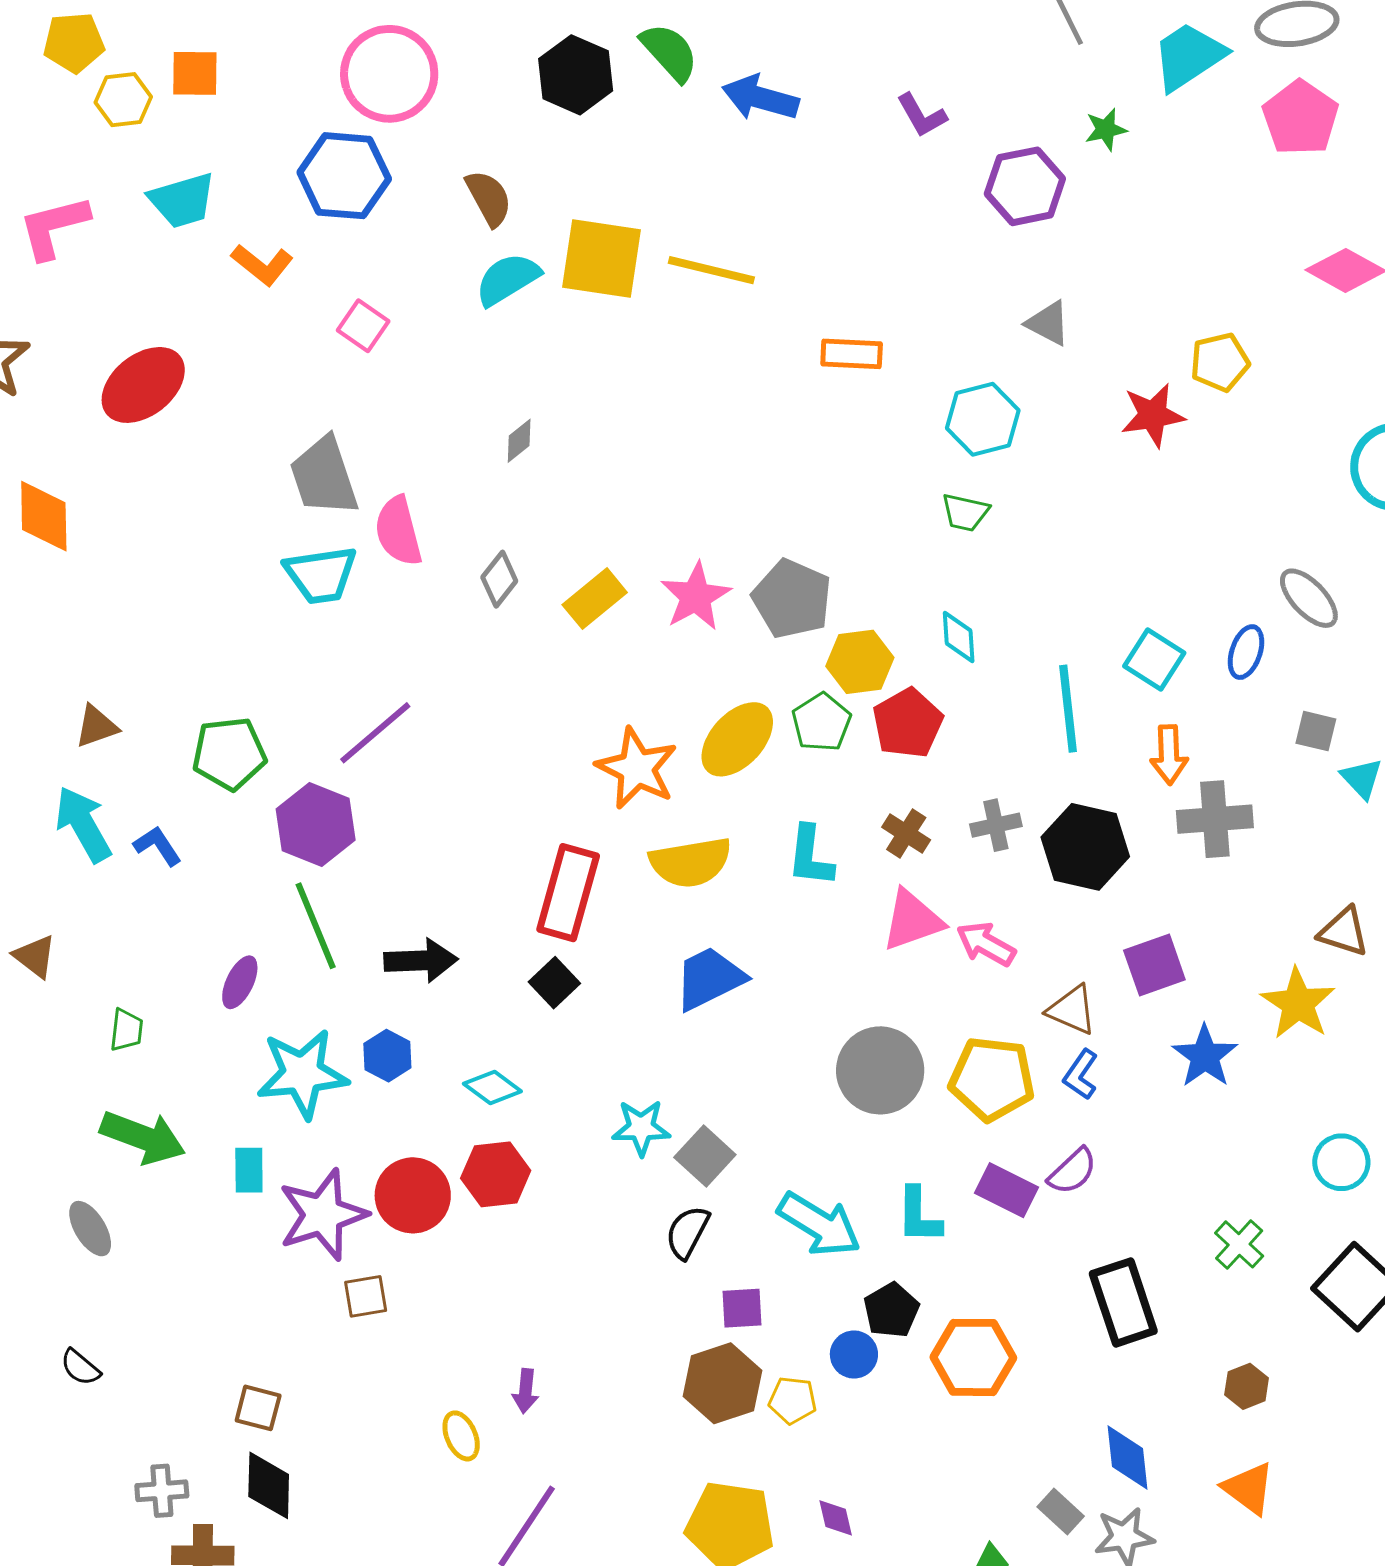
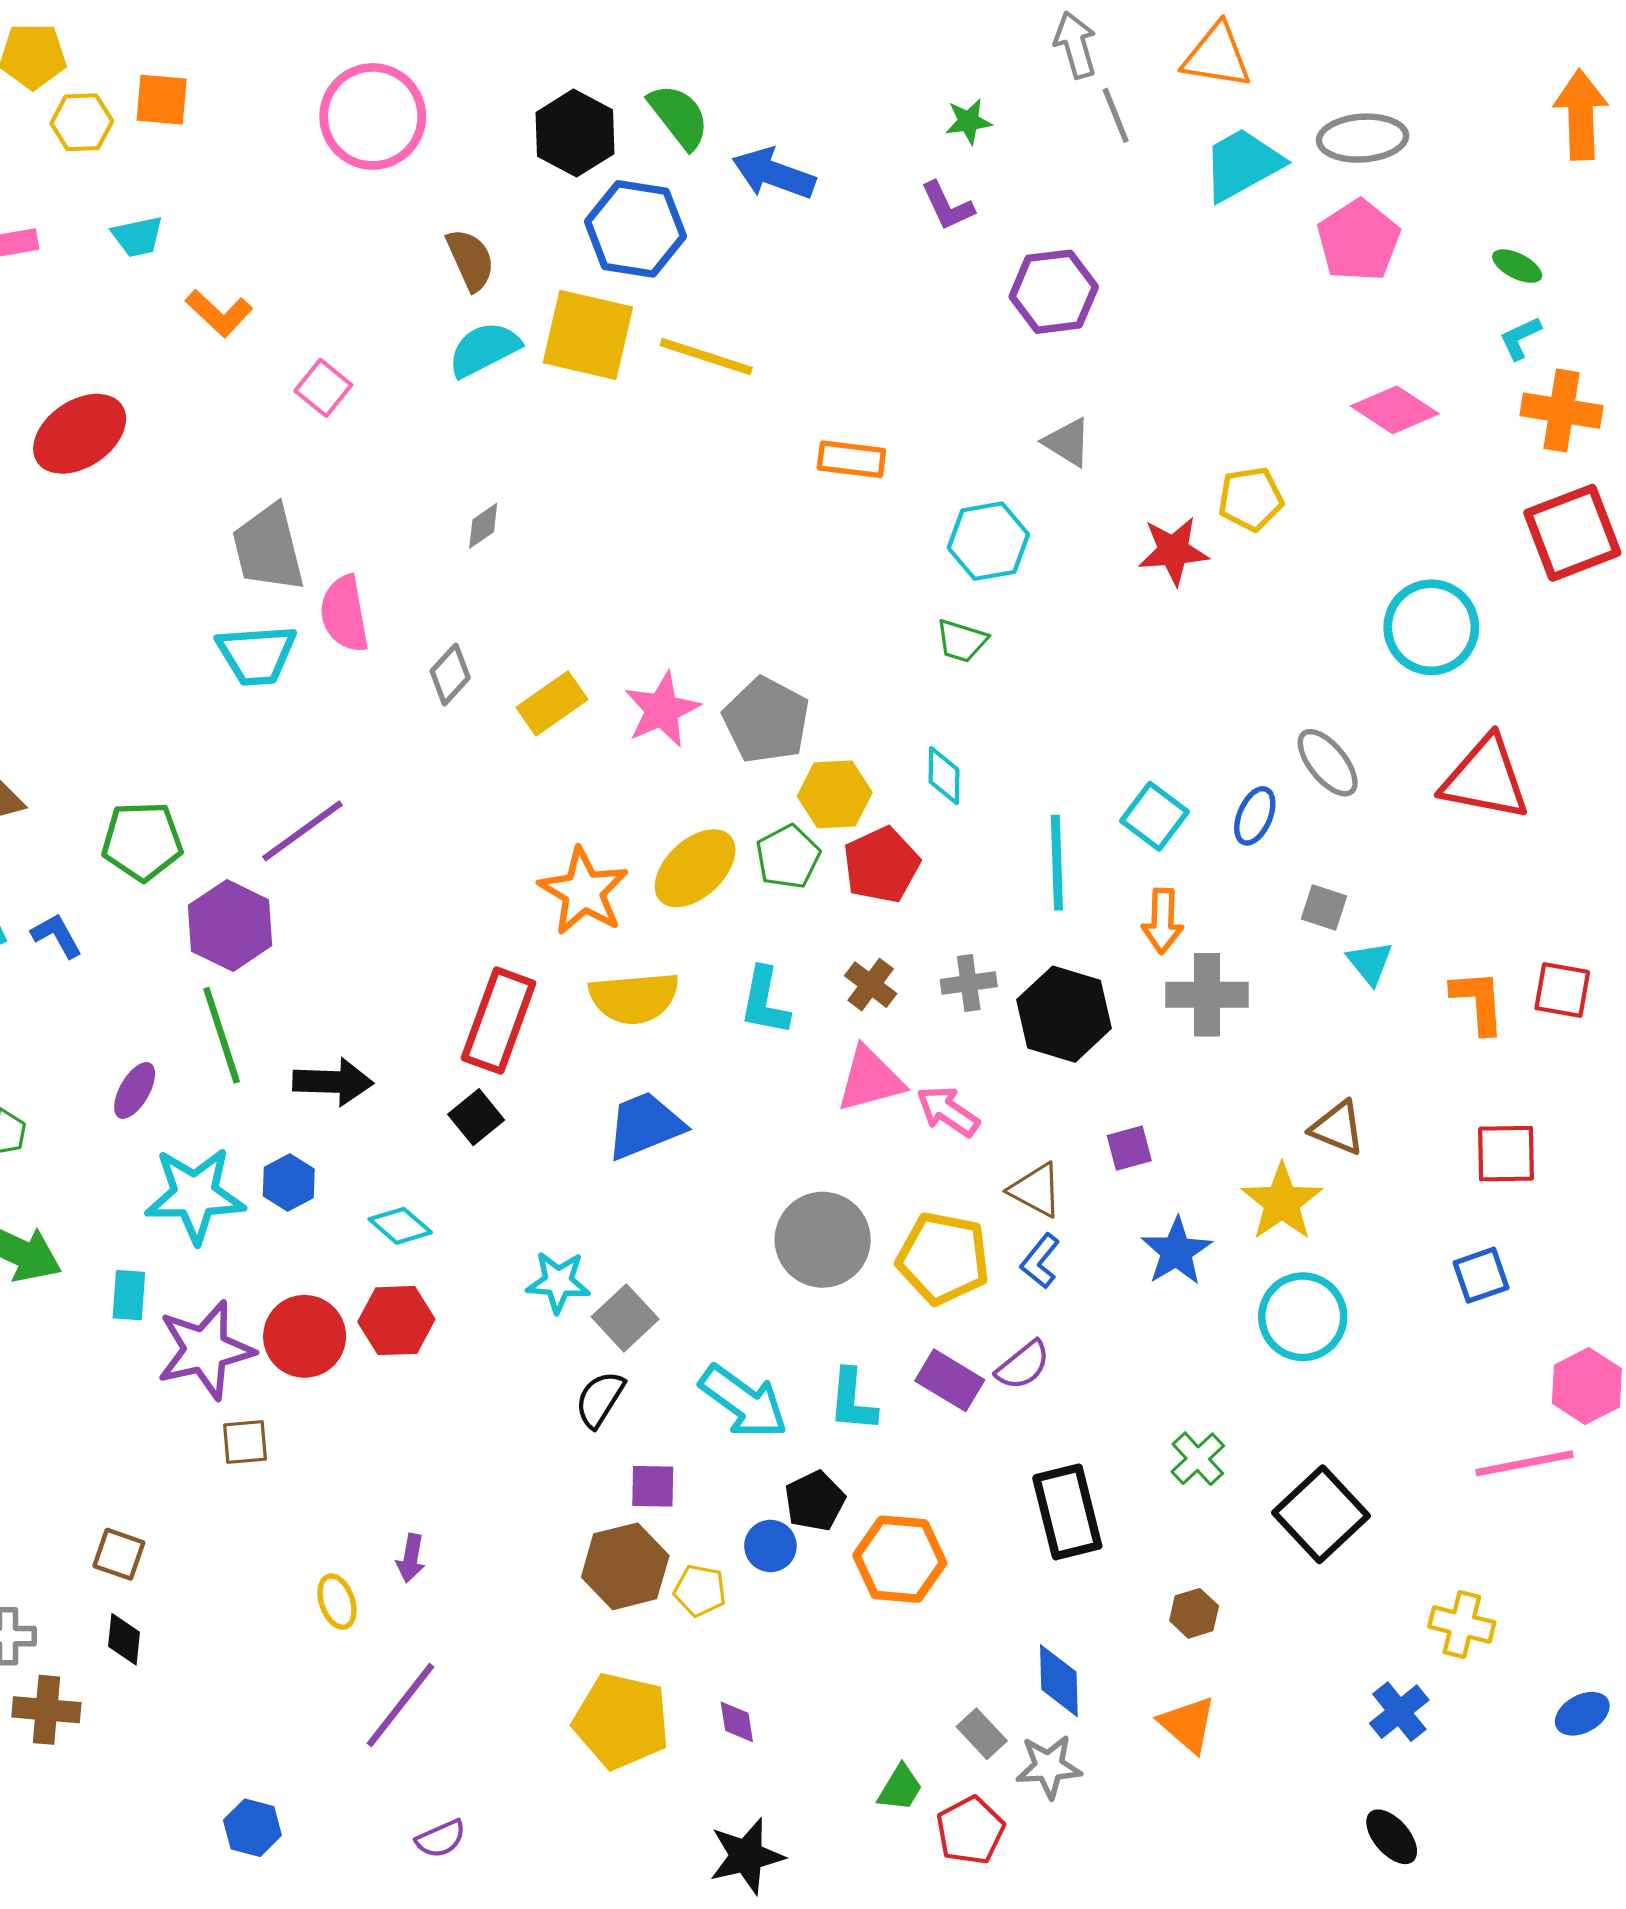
green star: (1106, 129) -> (968, 121), moved
blue hexagon: (344, 176) -> (635, 229), moved
cyan trapezoid: (182, 200) -> (138, 237), size x0.7
purple square: (1154, 965) -> (1129, 1148), size x0.7
cyan circle: (1341, 1162) -> (1303, 1317), moved, size x1.4
black diamond: (269, 1485) -> (124, 1639), size x0.7

